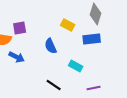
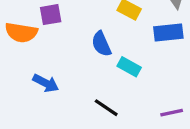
blue arrow: (17, 57) -> (46, 83), moved
cyan rectangle: (76, 66) -> (129, 67), moved

